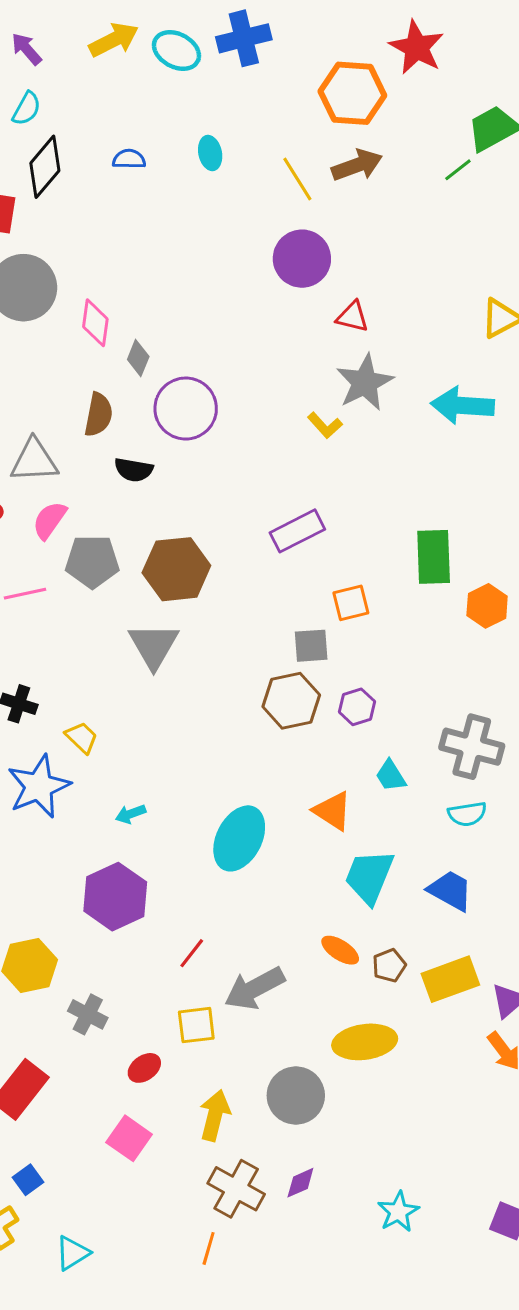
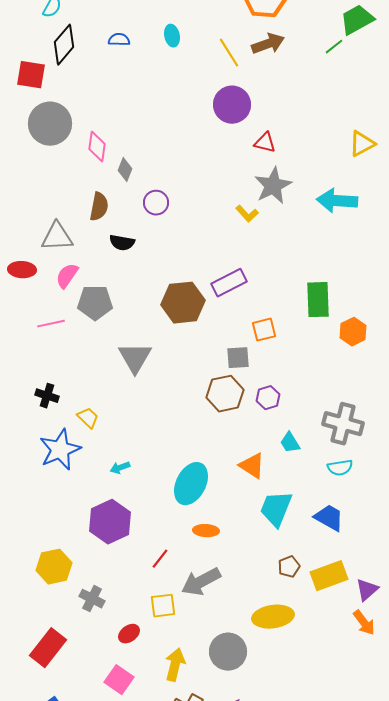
purple circle: (186, 409) -> (156, 203), size x0.6
brown hexagon: (176, 569) -> (183, 303), moved
orange ellipse: (340, 950) -> (206, 531), moved, turned -30

